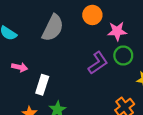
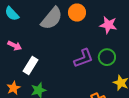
orange circle: (92, 15) -> (77, 13), moved
pink star: (117, 31) -> (108, 25), moved

